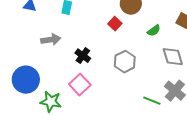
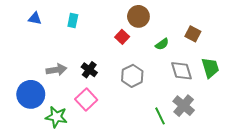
gray arrow: (51, 40) -> (56, 70), moved
green line: (152, 101) -> (160, 116), turned 42

